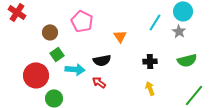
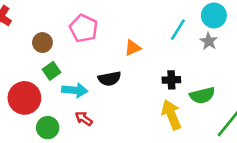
orange triangle: (120, 36) -> (133, 48), turned 40
green semicircle: (187, 60) -> (202, 95), moved
red arrow: (99, 82) -> (84, 119), moved
yellow arrow: (150, 88) -> (171, 115), size x1.6

